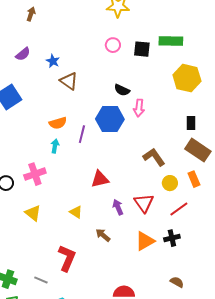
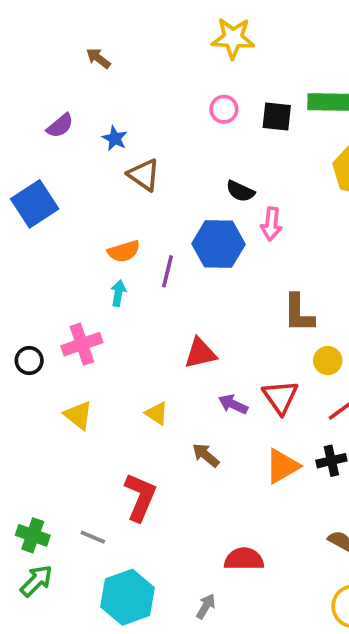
brown arrow: (31, 14) -> (98, 58), moved, turned -72
brown L-shape: (154, 157) -> (299, 313), turned -145
purple arrow: (118, 207) -> (233, 404), turned -42

